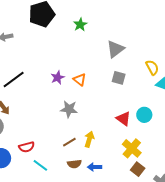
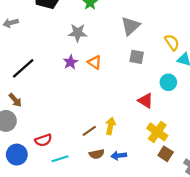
gray star: (69, 109) -> (78, 33), moved
cyan circle: (144, 115) -> (168, 82), moved
cyan line: (40, 165) -> (60, 159), turned -49

